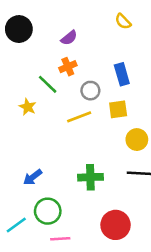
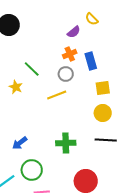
purple semicircle: (69, 38) -> (74, 32), moved
orange cross: (68, 67) -> (70, 54), moved
yellow square: (118, 109) -> (103, 88), moved

